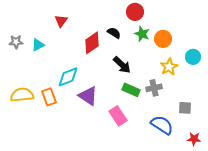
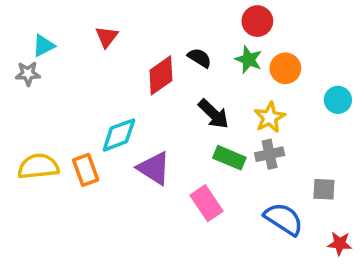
red circle: (135, 12) -> (257, 21), moved
cyan triangle: (38, 45) -> (44, 46), moved
yellow star: (169, 67) -> (270, 117), moved

